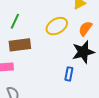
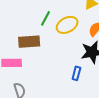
green line: (15, 21) -> (46, 18), moved

